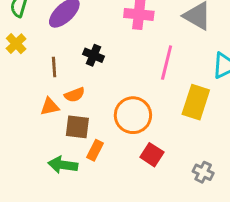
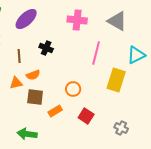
orange circle: (133, 115) -> (73, 89), size x0.6
orange rectangle: (95, 150) -> (55, 111), moved, turned 32
green arrow: (63, 165) -> (27, 134), moved

